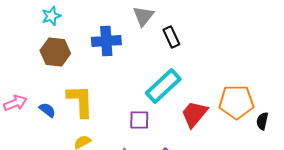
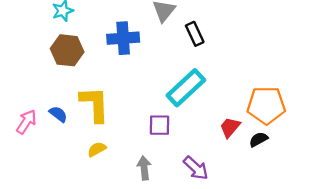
pink arrow: (15, 103) -> (26, 122), moved, turned -35
red trapezoid: (194, 114) -> (230, 127), moved, size x0.7
black semicircle: (262, 121) -> (258, 139), moved, turned 48

